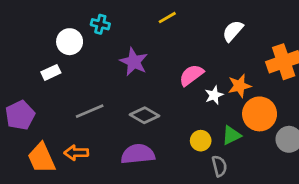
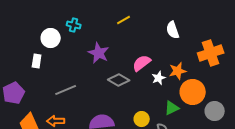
white semicircle: (233, 31) -> (173, 30), turned -60
white rectangle: (51, 72) -> (37, 61), turned -56
gray diamond: (144, 115) -> (119, 80), moved
yellow circle: (201, 141) -> (142, 119), moved

